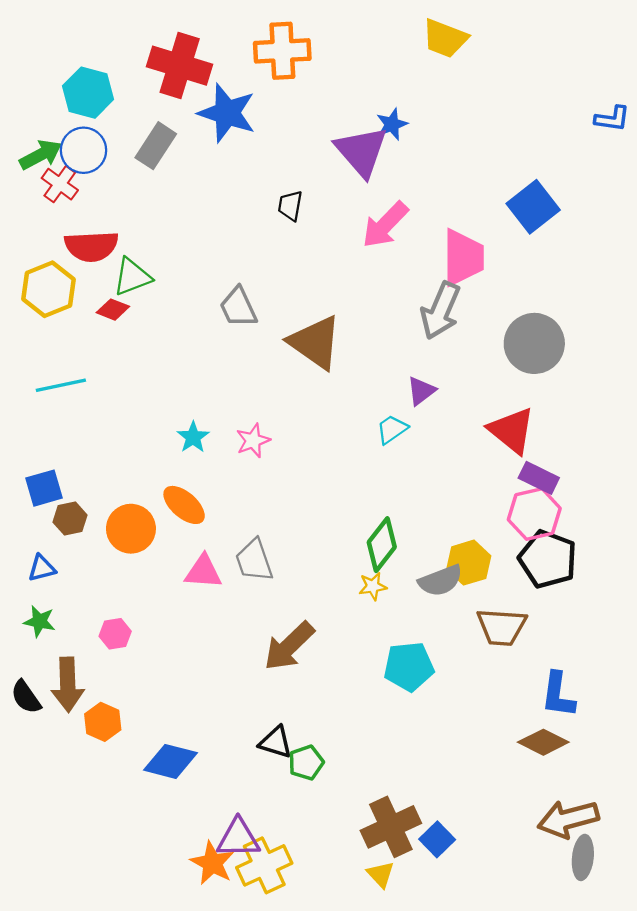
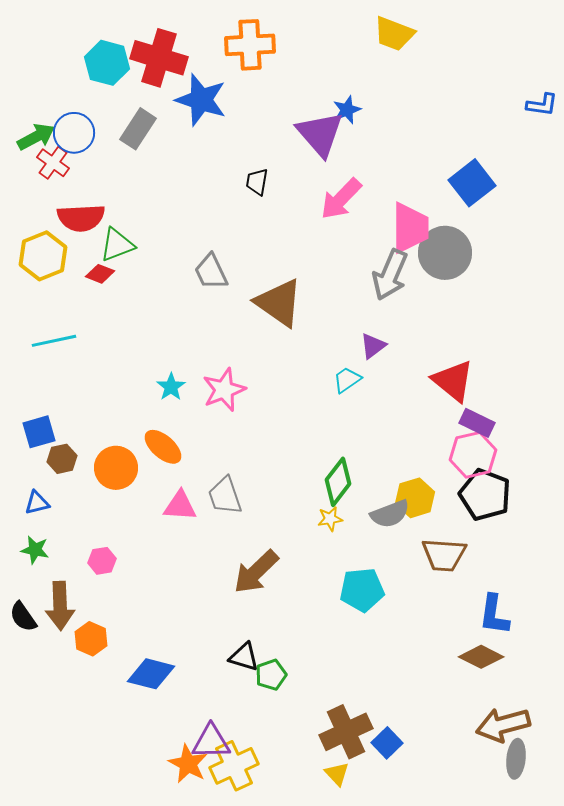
cyan hexagon: (88, 93) -> (107, 63), moved
gray circle: (534, 343) -> (445, 253), moved
pink star: (253, 441) -> (224, 390), size x1.4

